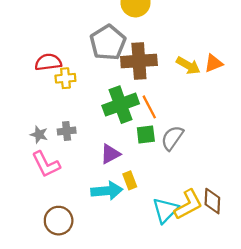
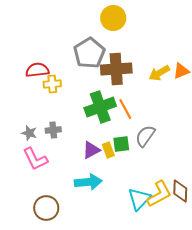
yellow arrow: (188, 66) -> (159, 73), turned 120
green square: (146, 134) -> (121, 144), moved
yellow rectangle: (130, 180) -> (108, 150), moved

